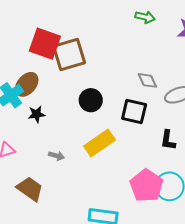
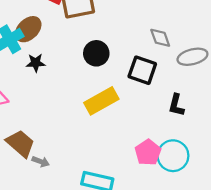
gray arrow: (56, 156) -> (41, 162), moved
pink pentagon: (146, 186) -> (148, 152), size x0.7

